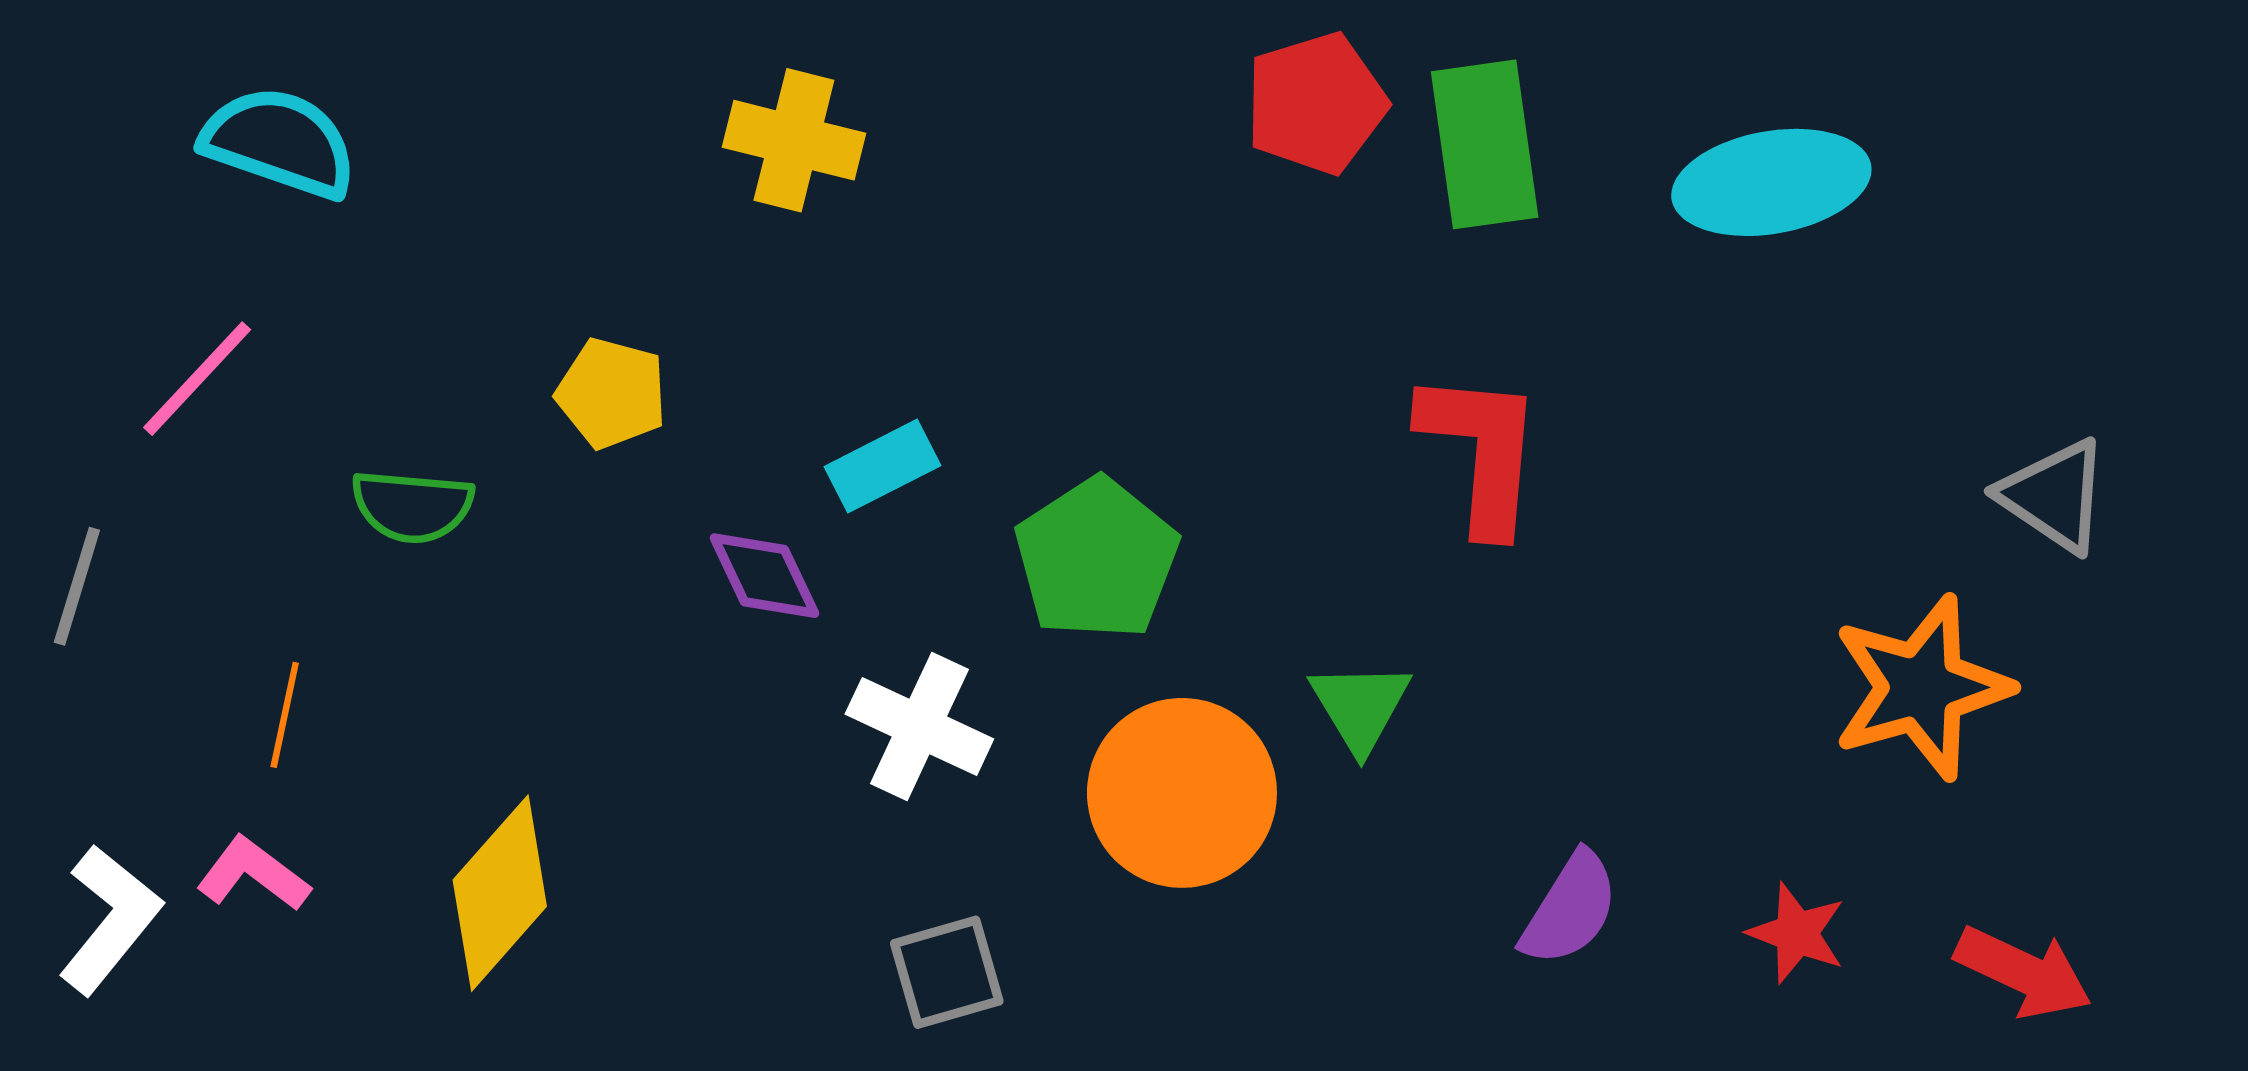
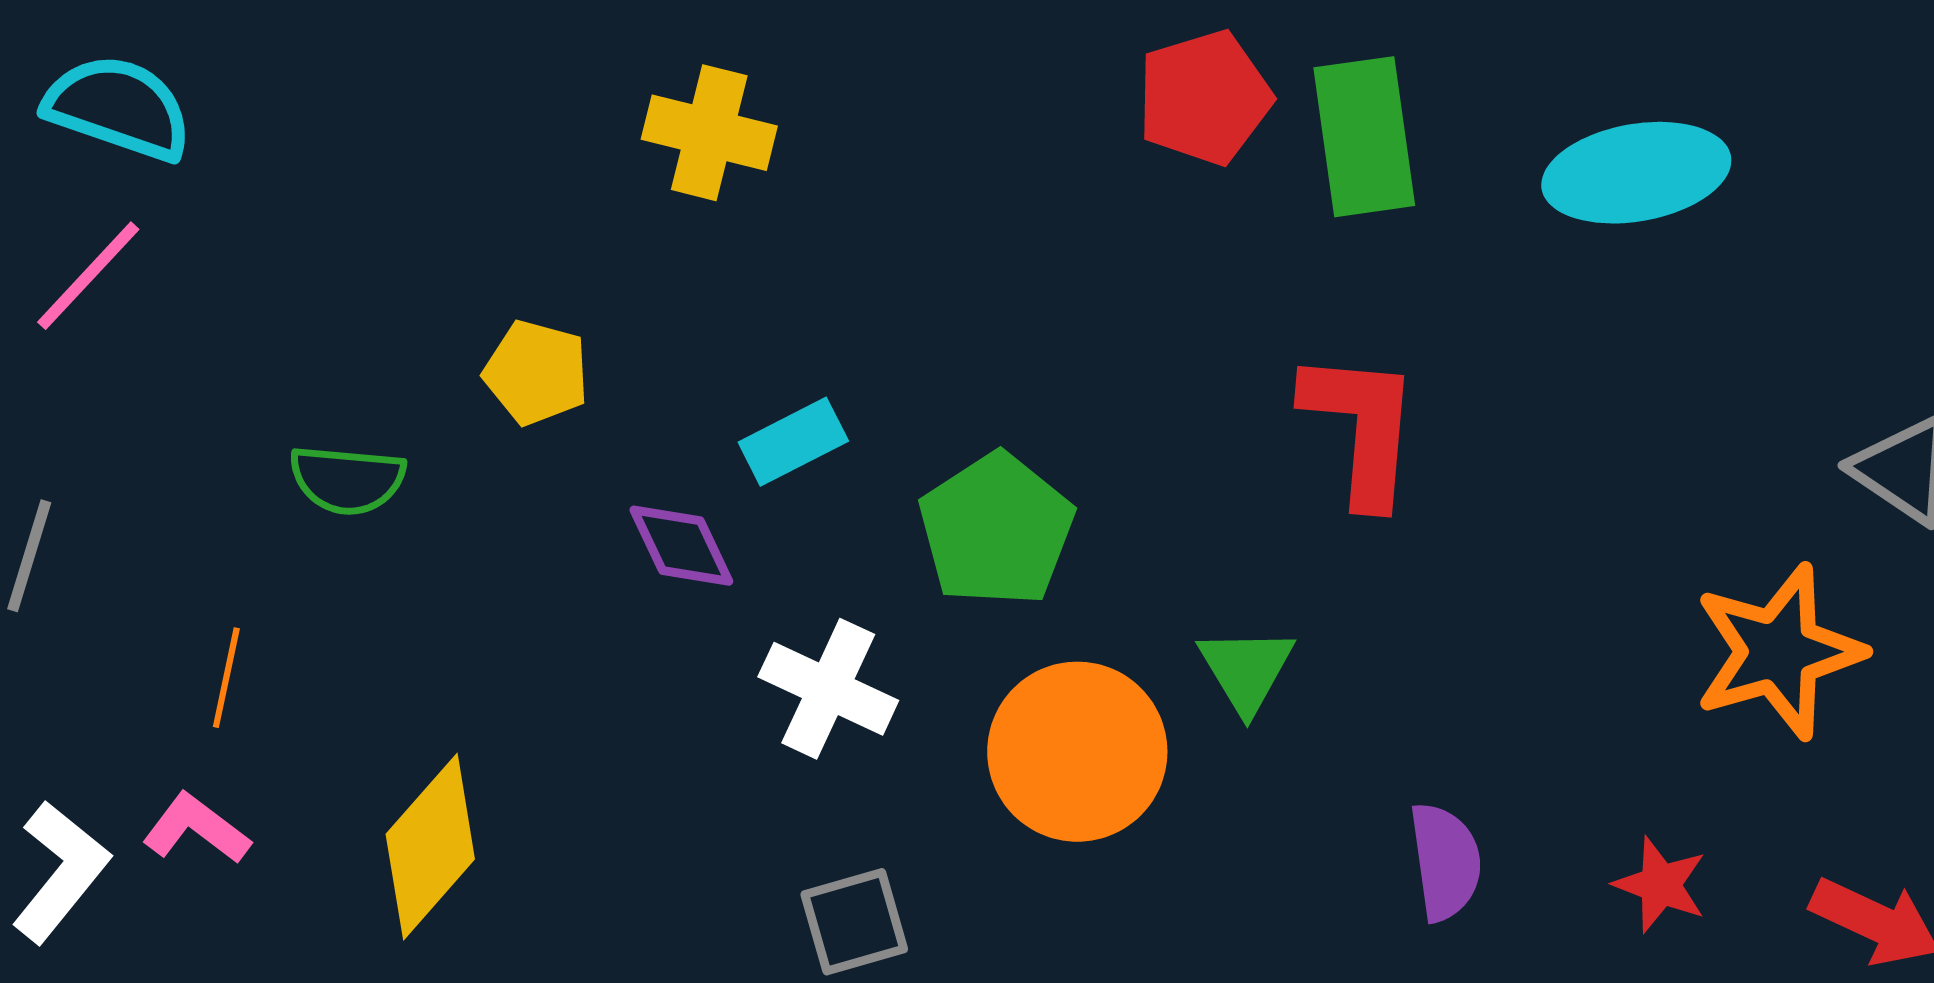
cyan semicircle: (279, 142) -> (118, 108), moved
pink line: (197, 379) -> (88, 276), moved
purple semicircle: (1570, 909) -> (1445, 862), turned -40

